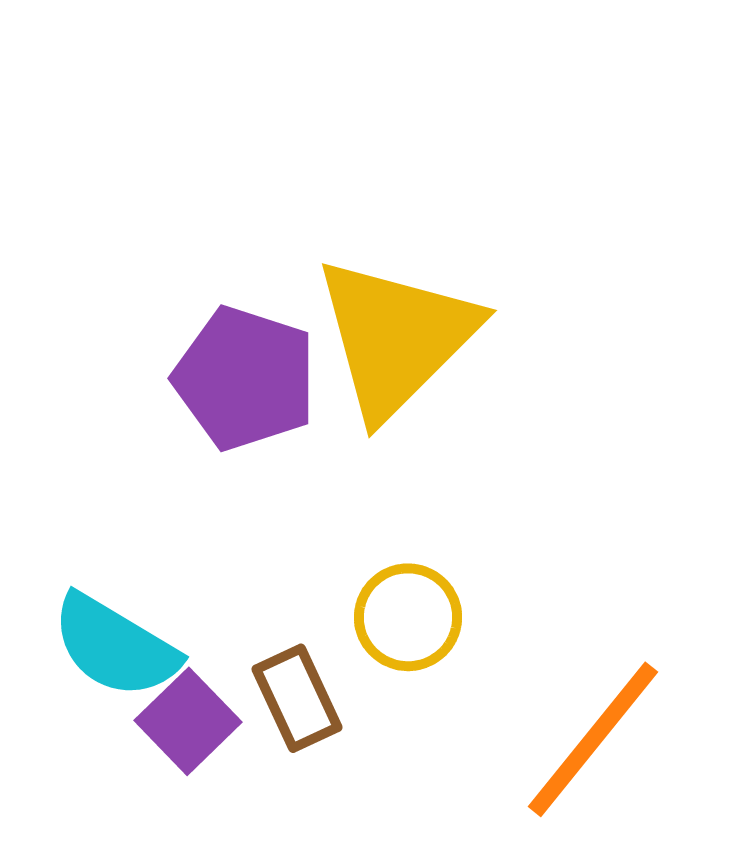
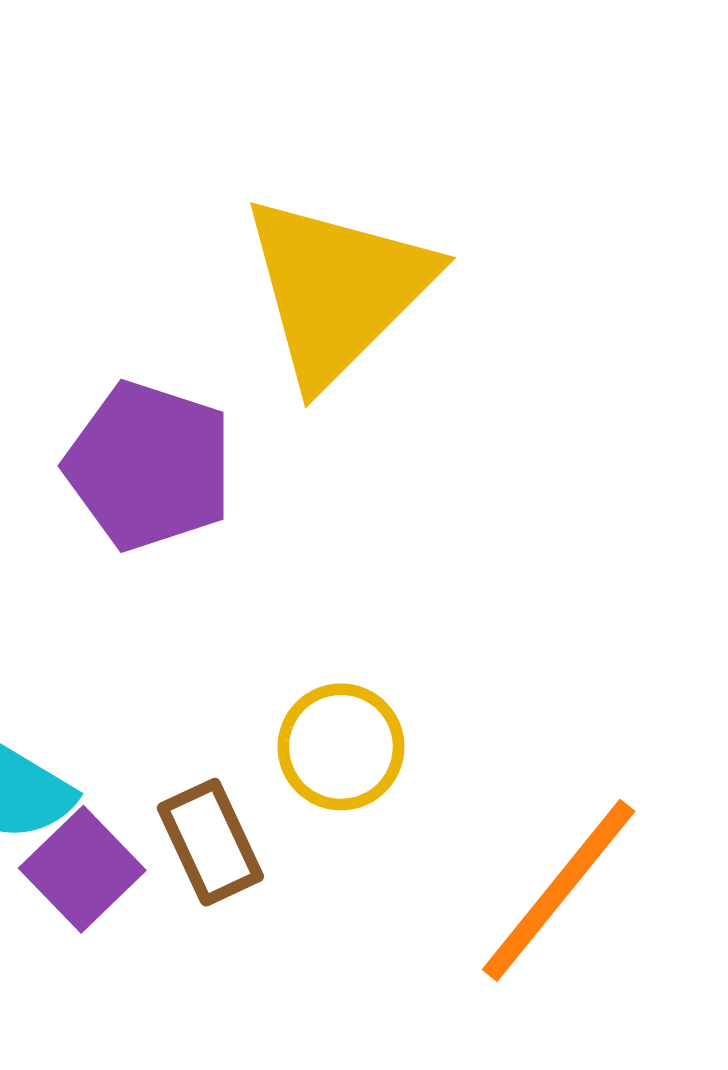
yellow triangle: (396, 337) -> (337, 289), moved

